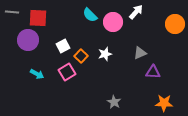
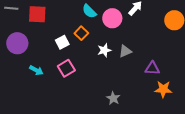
purple circle: (28, 40) -> (17, 43), moved
gray triangle: (140, 53) -> (125, 51), moved
orange square: (81, 56) -> (81, 33), moved
orange star: (164, 103) -> (163, 89), moved

